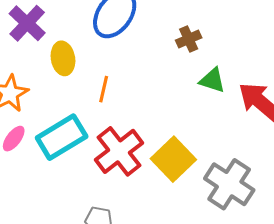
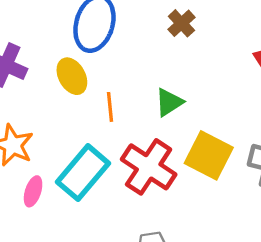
yellow ellipse: (63, 58) -> (72, 76), moved
green triangle: (212, 80) -> (169, 102), moved, turned -32

